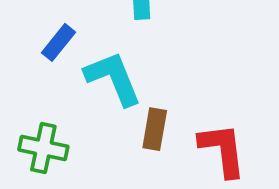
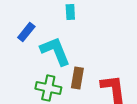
green cross: (43, 148) -> (48, 88), moved

